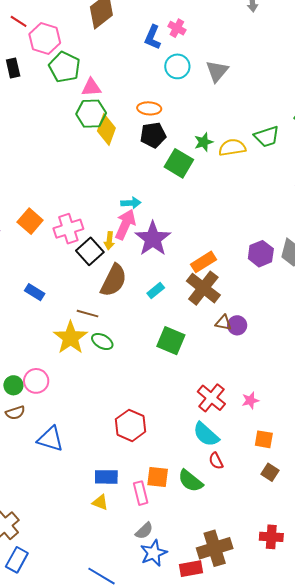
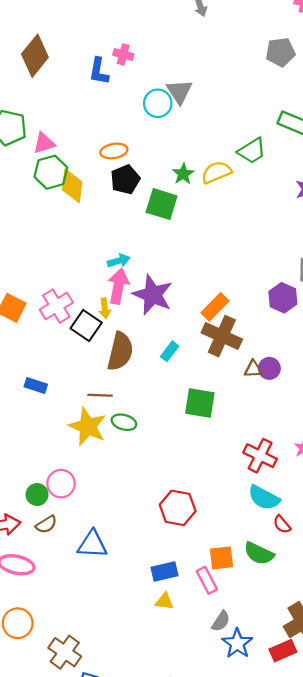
cyan circle: (177, 66) -> (158, 103), moved
purple hexagon: (261, 254) -> (283, 298), moved

